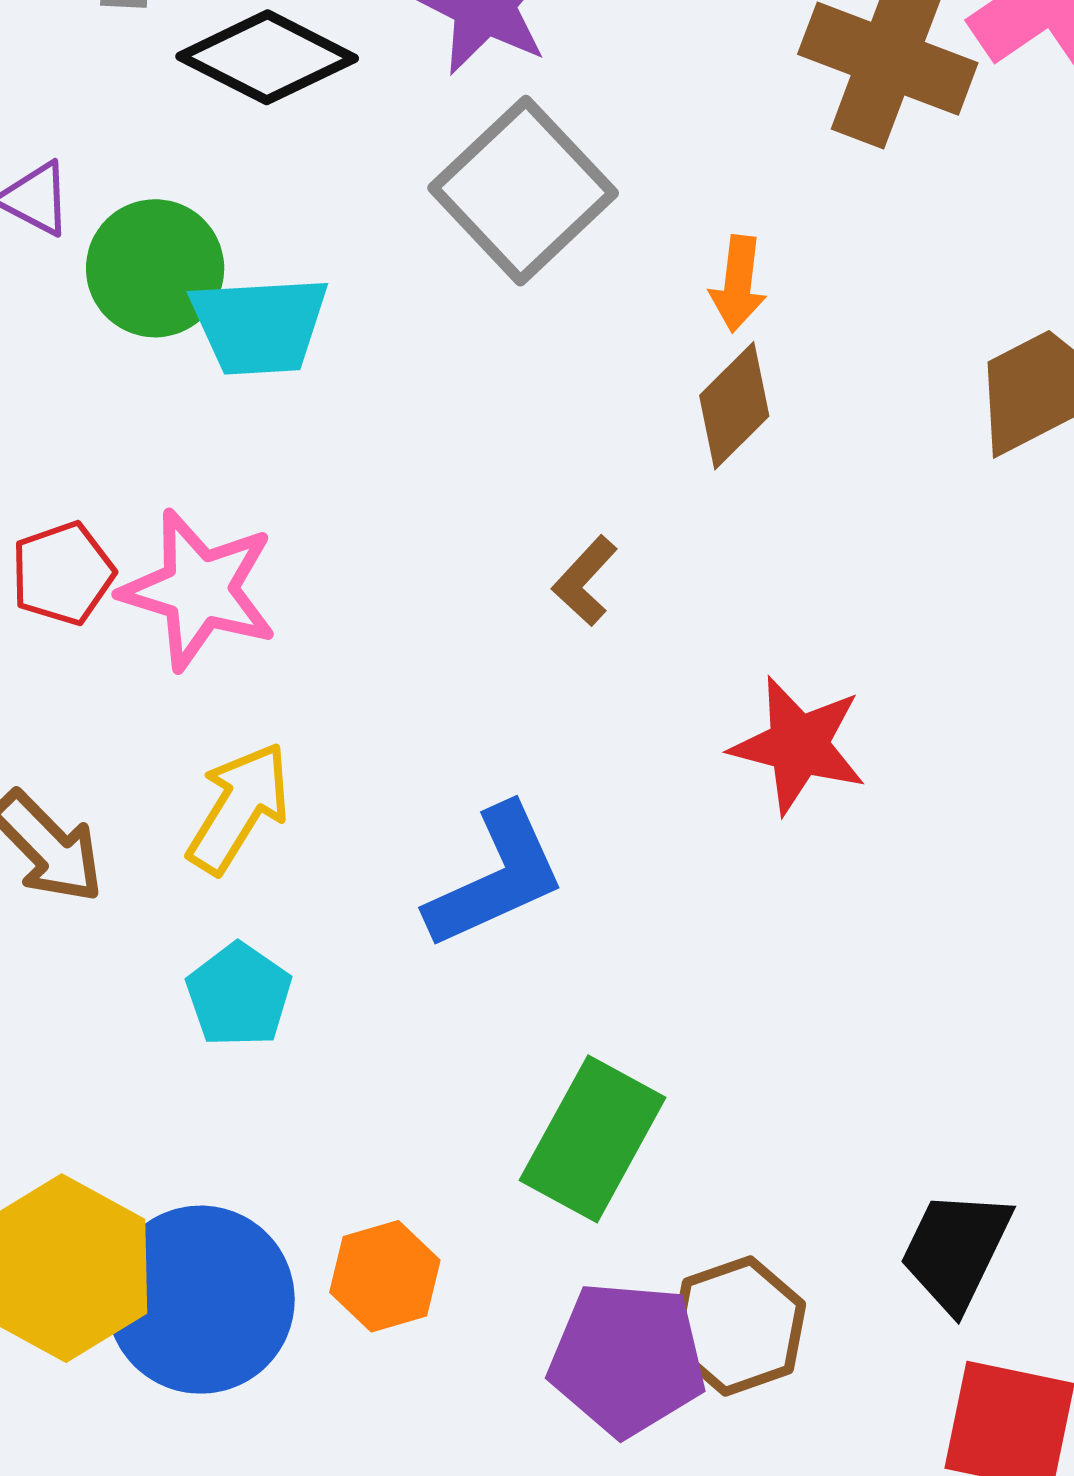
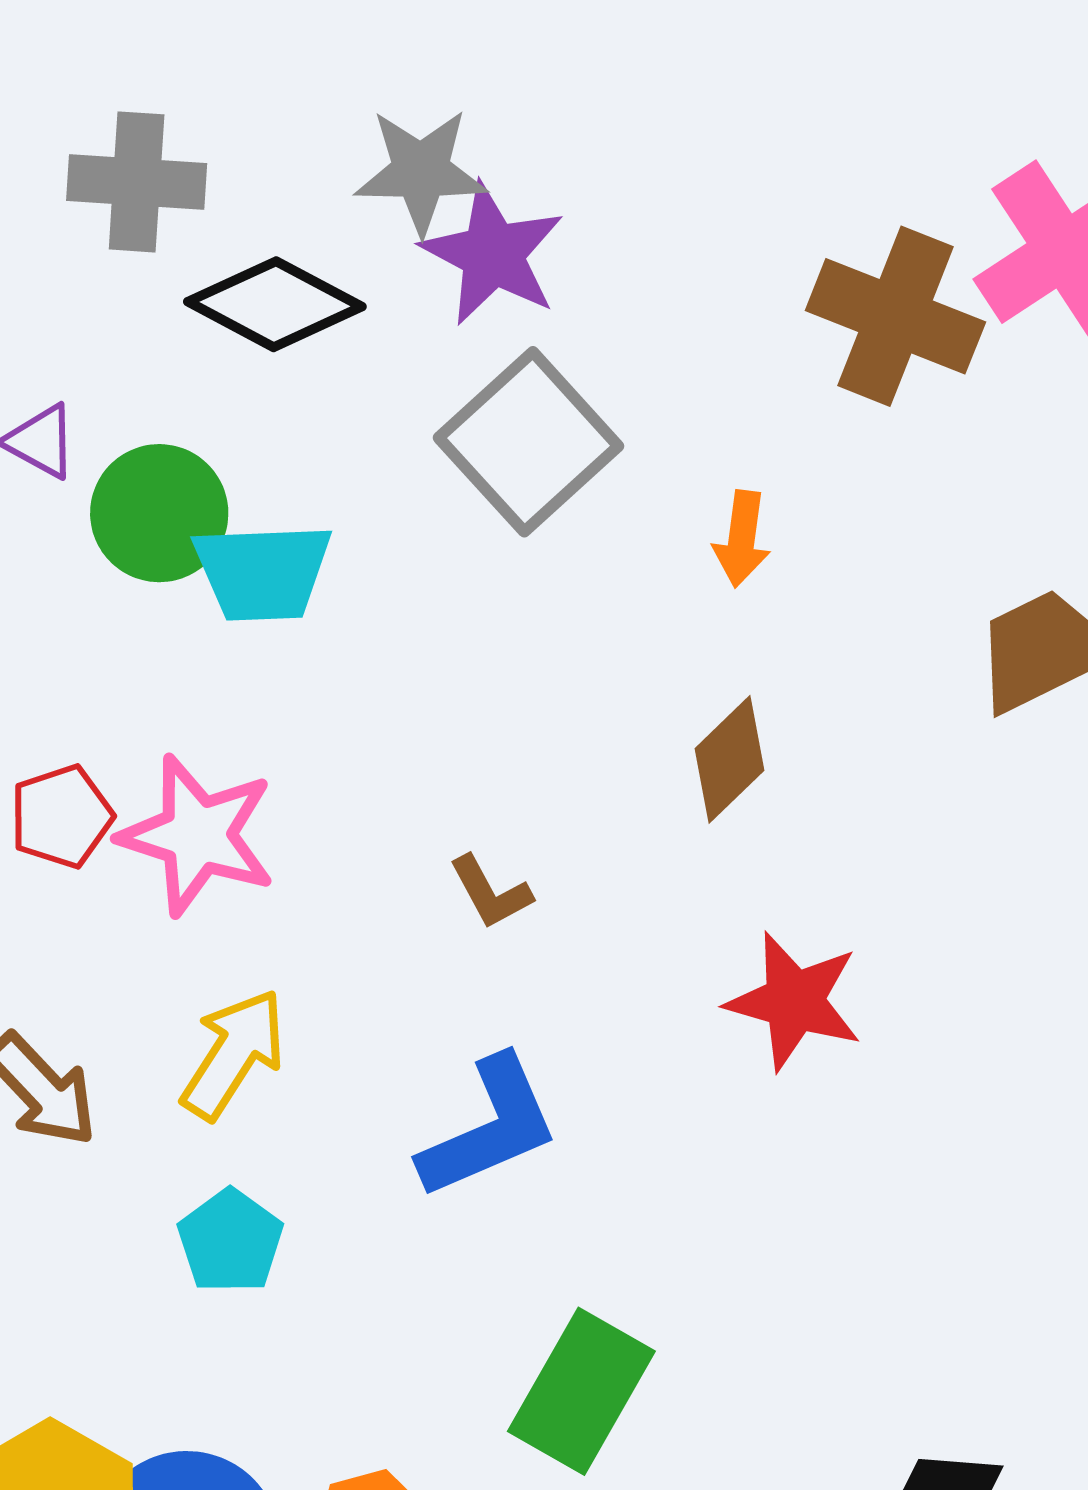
brown diamond: (734, 406) -> (730, 759), moved
brown L-shape: (585, 581) -> (490, 892), moved, turned -72

